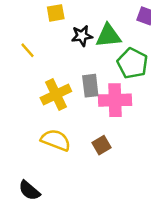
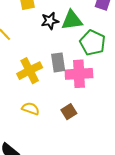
yellow semicircle: (56, 140) -> (31, 109), size x0.7

